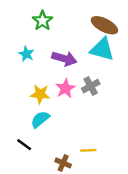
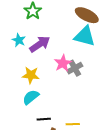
purple arrow: (64, 59) -> (40, 44), moved, turned -50
pink star: (65, 88) -> (63, 63), moved
black line: (24, 145) -> (44, 119), moved, turned -40

